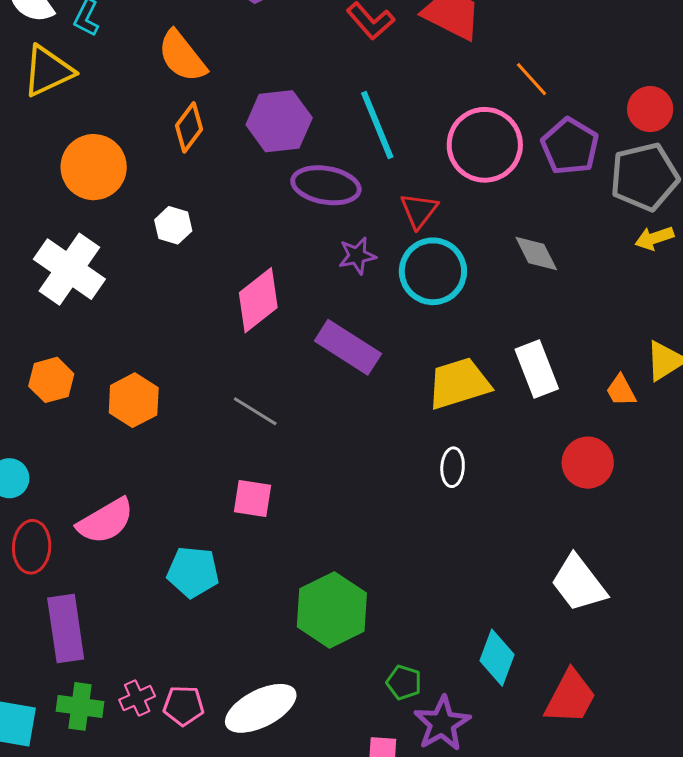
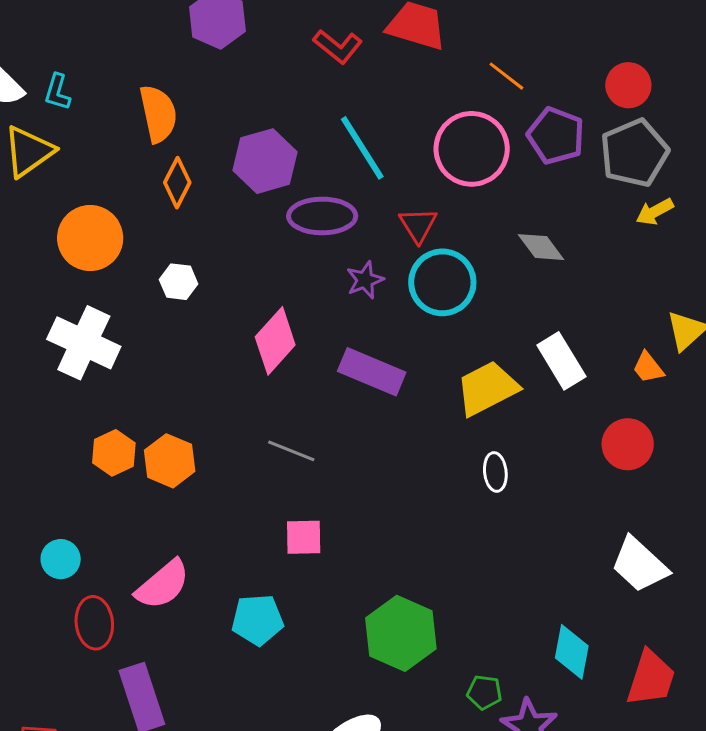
orange semicircle: (182, 56) -> (158, 114), turned -144
orange hexagon: (51, 380) -> (114, 453), moved

